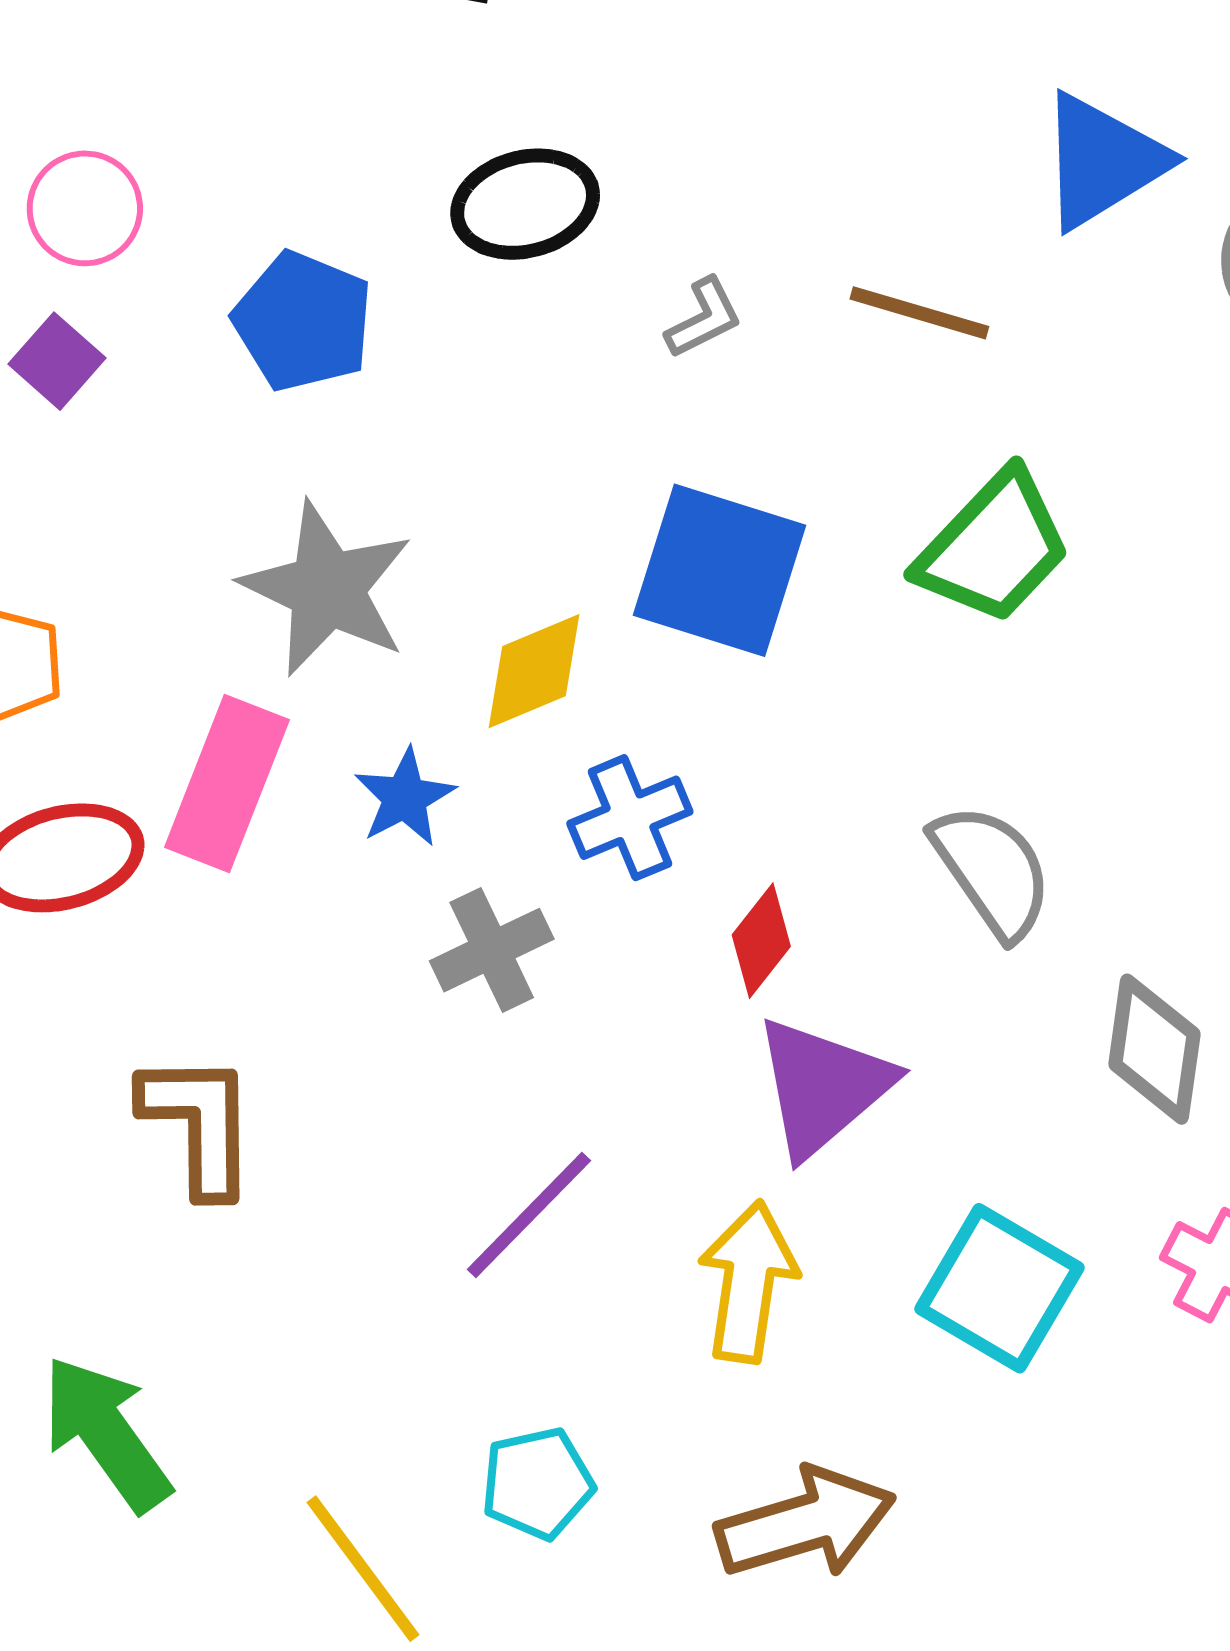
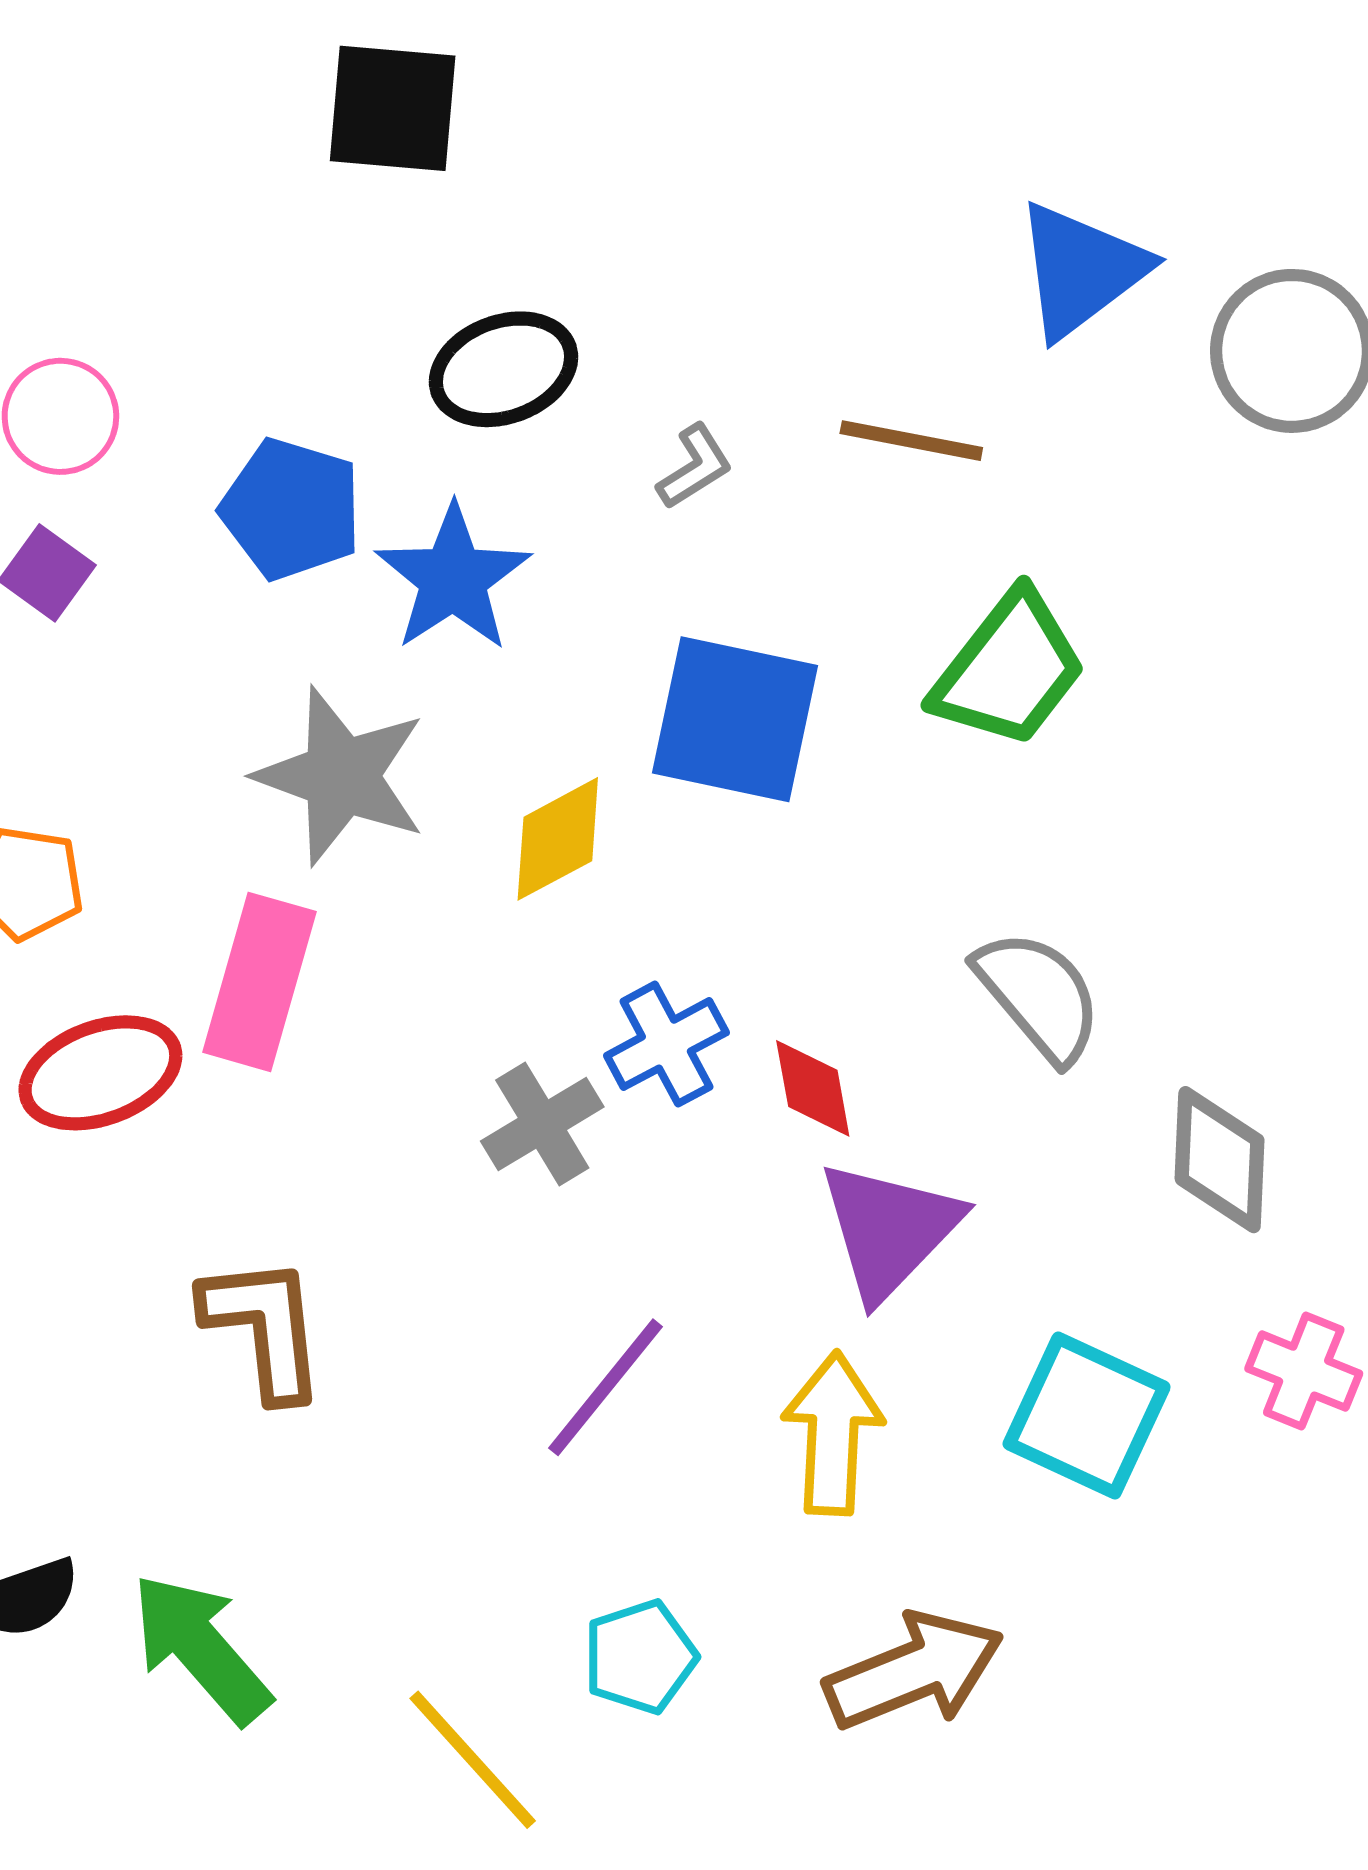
blue star: (405, 798) -> (453, 578), moved, size x1.5
blue cross: (630, 818) -> (666, 1044), moved
red diamond: (761, 941) -> (813, 1088), turned -43

